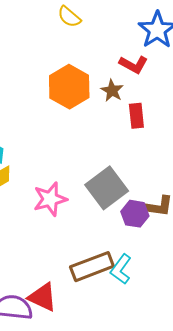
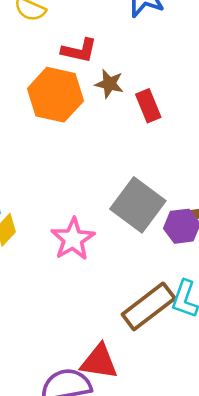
red L-shape: (133, 65) -> (79, 50), moved

